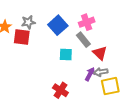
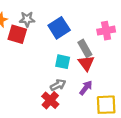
pink cross: (87, 22) -> (106, 31), moved
red triangle: (100, 53) -> (86, 63), moved
gray arrow: (101, 72) -> (58, 85), moved, turned 152

